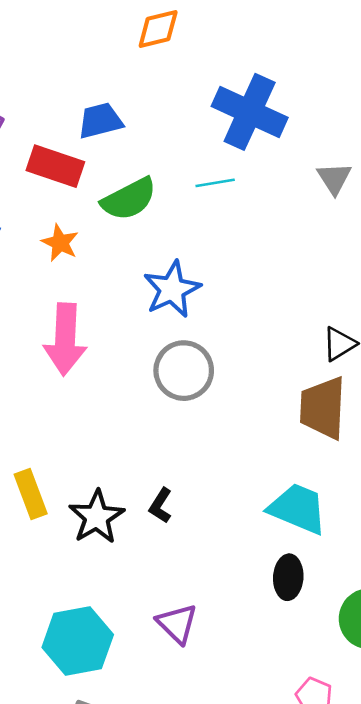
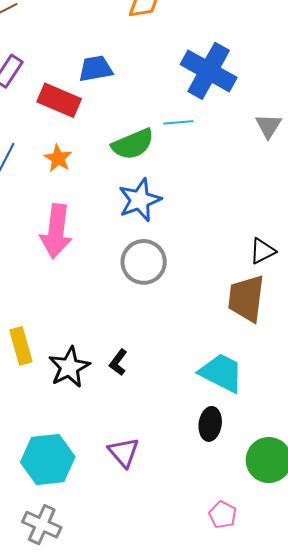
green semicircle: (129, 199) -> (133, 144), moved

